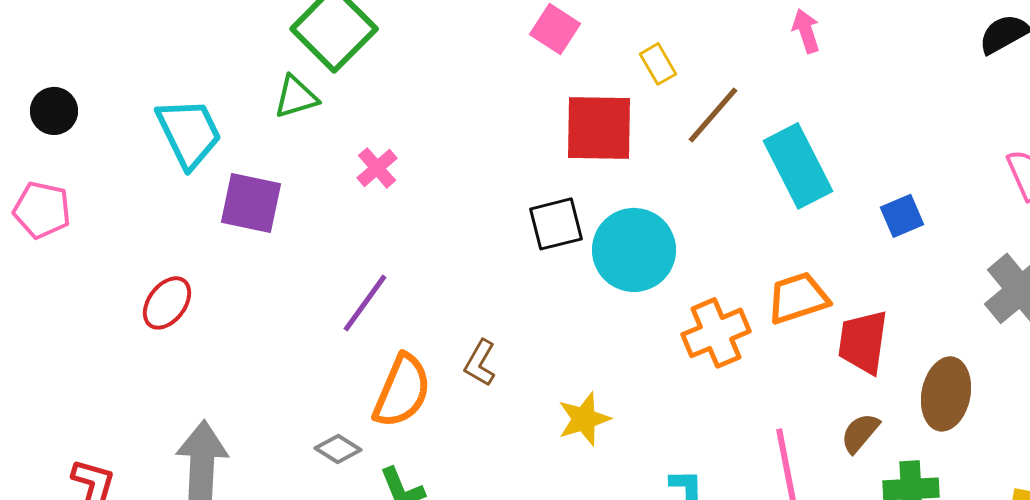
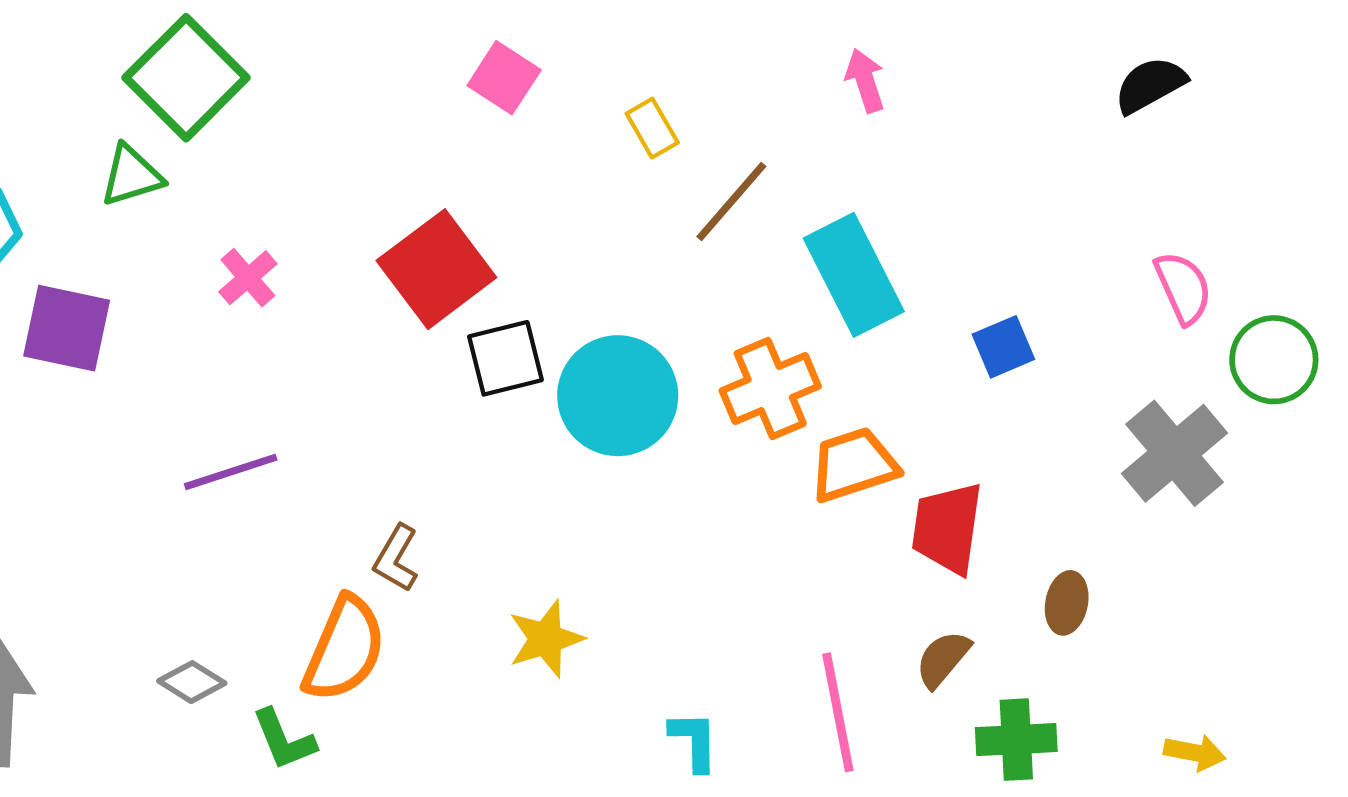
red square: (599, 128) -> (436, 269), moved, turned -38
purple line: (365, 303) -> (231, 472), turned 36
orange cross: (716, 333) -> (770, 388), moved
orange semicircle: (402, 391) -> (344, 649), moved
brown ellipse: (946, 394) -> (1067, 603), size x0.6

